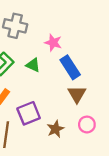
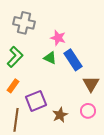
green triangle: (33, 65) -> (50, 58), moved
brown triangle: (77, 94) -> (91, 84), moved

